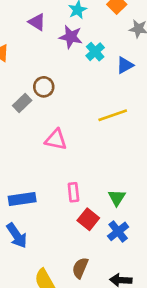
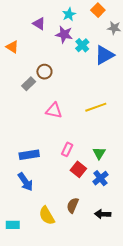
blue triangle: (125, 65) -> (104, 55), size x1.5
yellow line: (113, 115) -> (96, 107), moved
pink rectangle: (73, 192) -> (67, 149), turned 32

